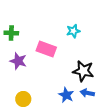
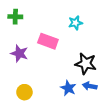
green cross: (11, 33) -> (15, 17), moved

